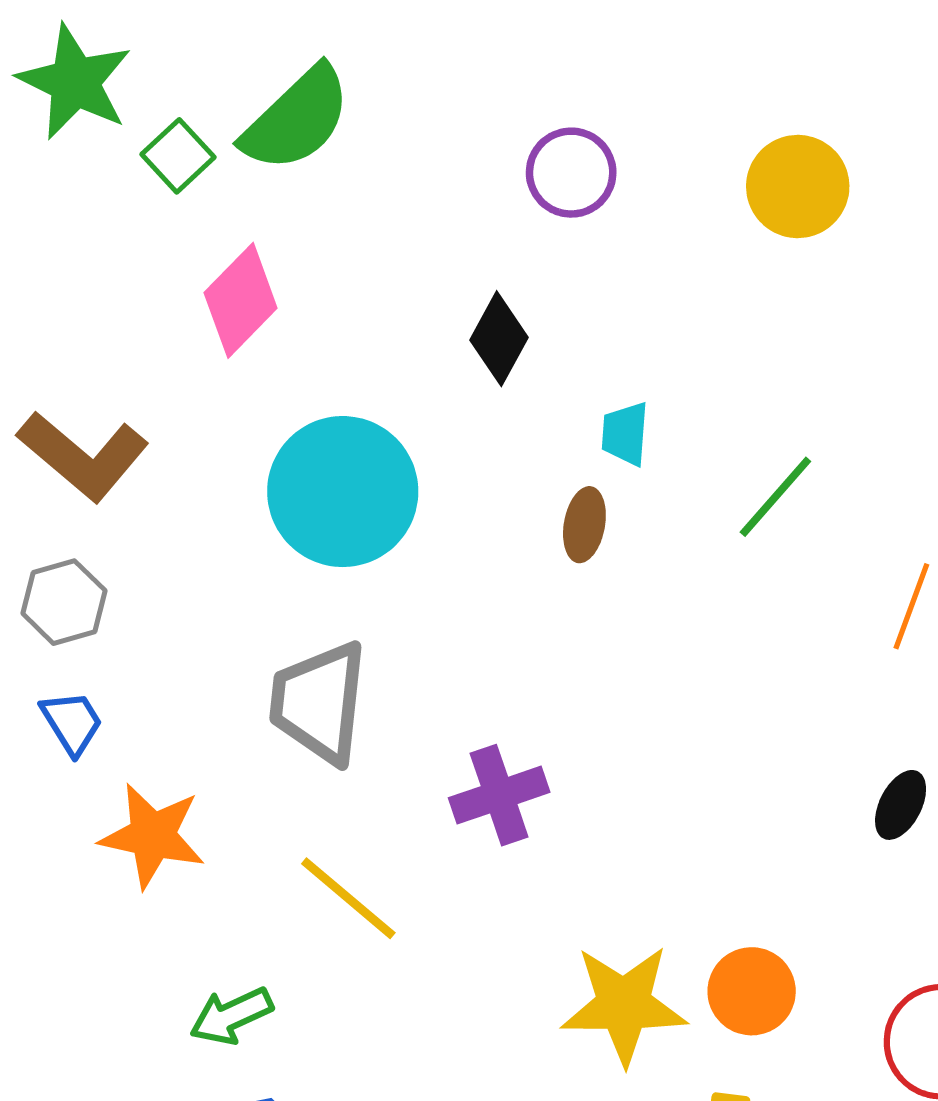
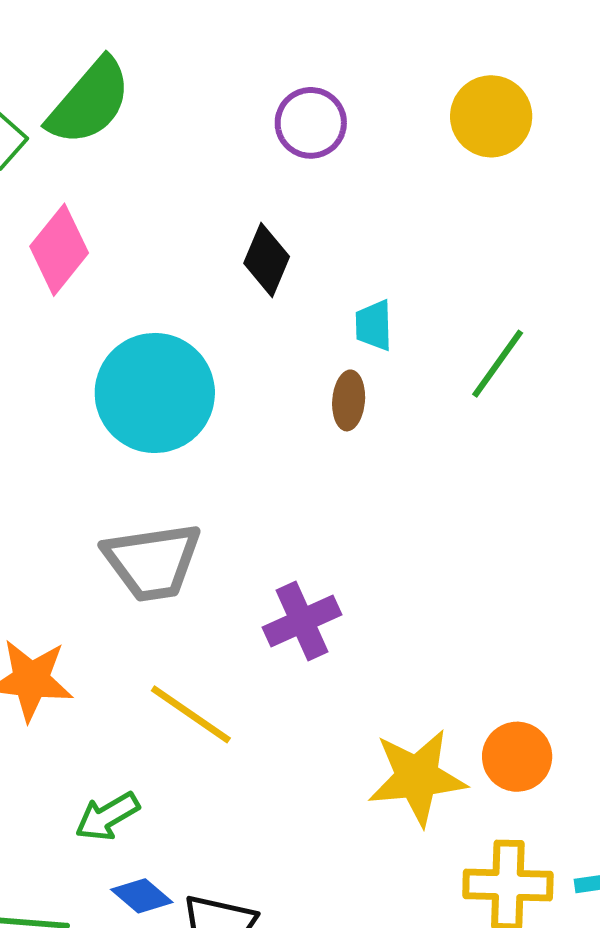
gray trapezoid: (319, 702) -> (152, 562), turned -99

